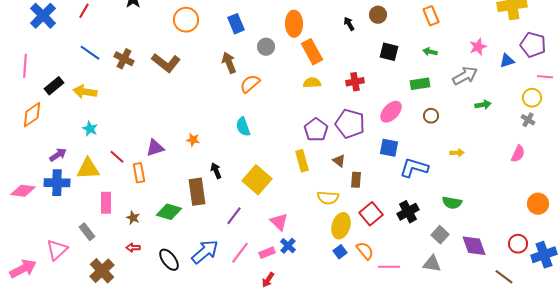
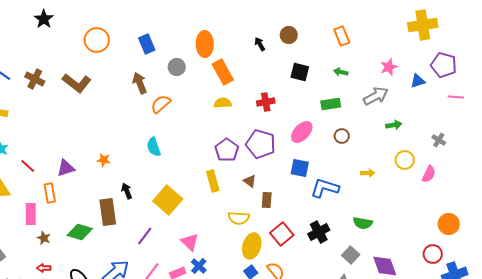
yellow circle: (532, 98) -> (405, 160), moved
red line: (117, 157) -> (28, 166), moved
pink rectangle: (106, 203) -> (31, 214), moved
red circle: (518, 244) -> (433, 254), moved

